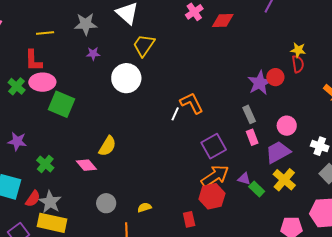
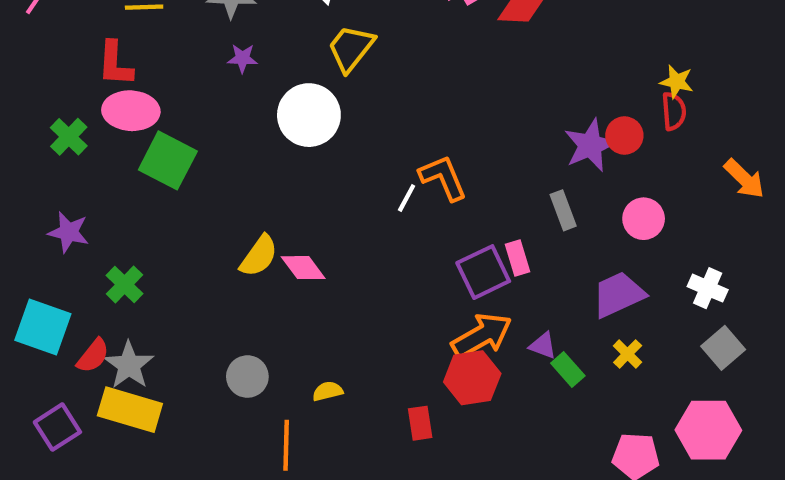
green cross: (17, 86) -> (69, 137), moved
pink circle: (287, 126) -> (644, 219), moved
pink rectangle: (252, 137) -> (517, 258), moved
pink diamond: (86, 165) -> (303, 268), moved
yellow cross: (284, 180) -> (628, 354), size x0.6

